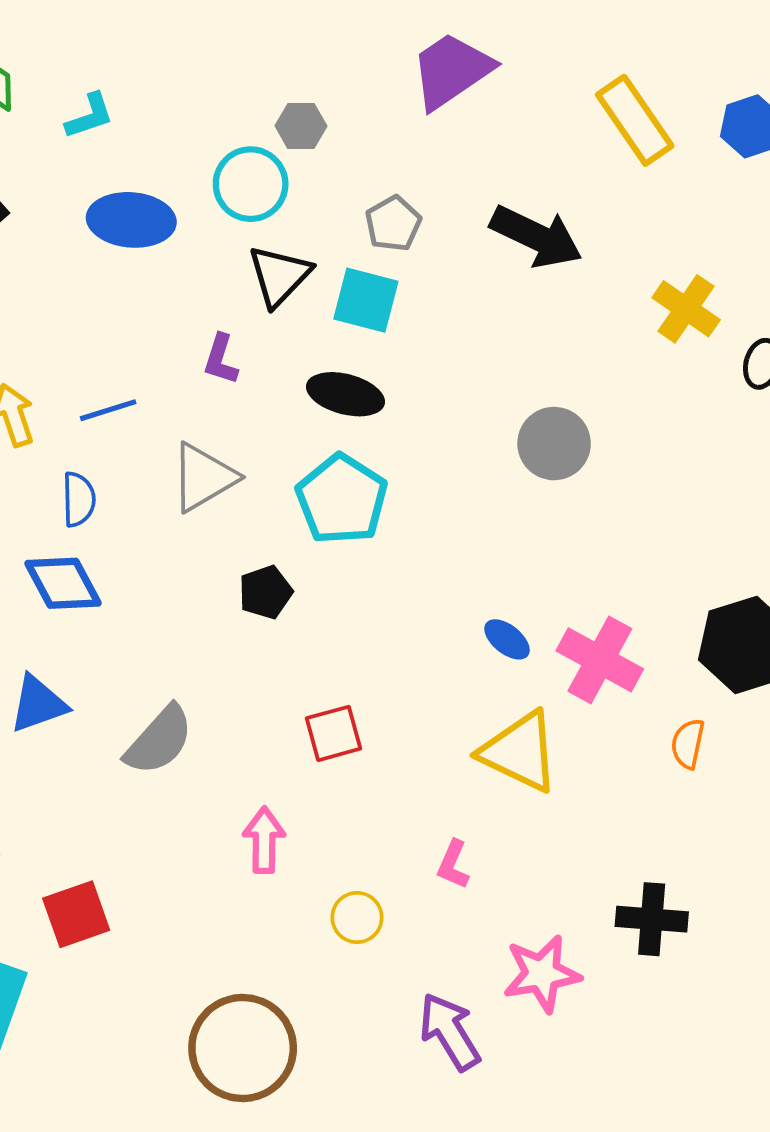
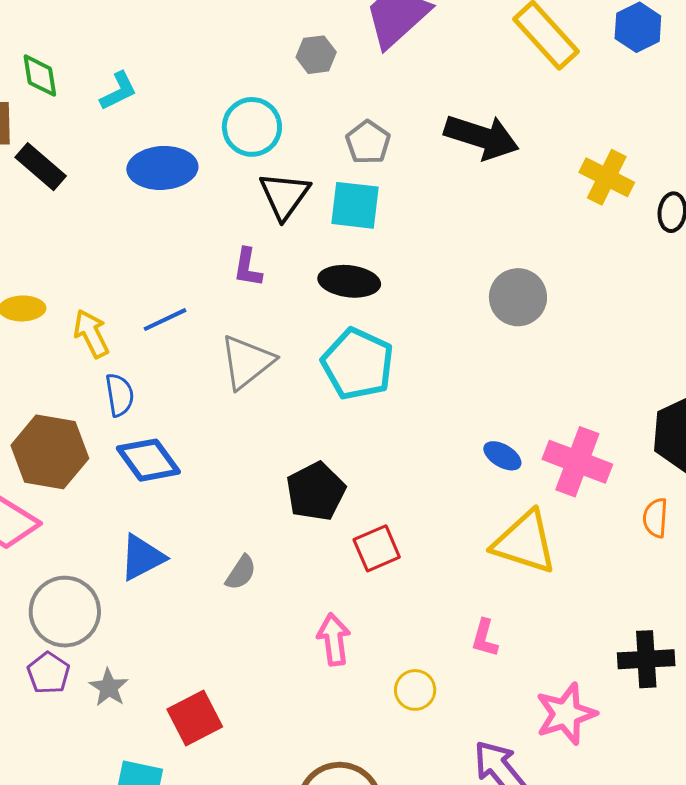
gray hexagon: (301, 126) -> (316, 55), moved
blue semicircle: (79, 499) -> (120, 395), moved
black pentagon: (266, 592) -> (316, 491), moved, size x1.4
gray semicircle: (159, 740) -> (241, 573), size x0.6

